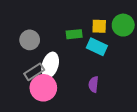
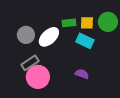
green rectangle: (74, 34) -> (69, 23), moved
white ellipse: (50, 65) -> (49, 37), moved, turned 30
purple semicircle: (94, 84) -> (82, 74), turned 104

